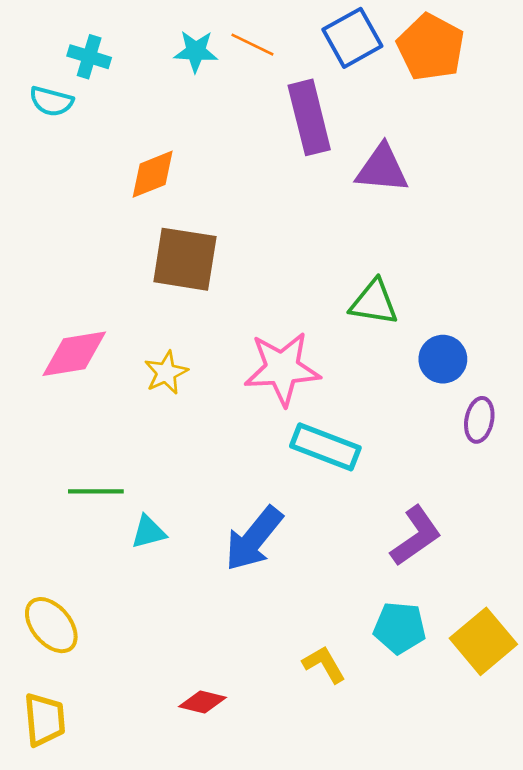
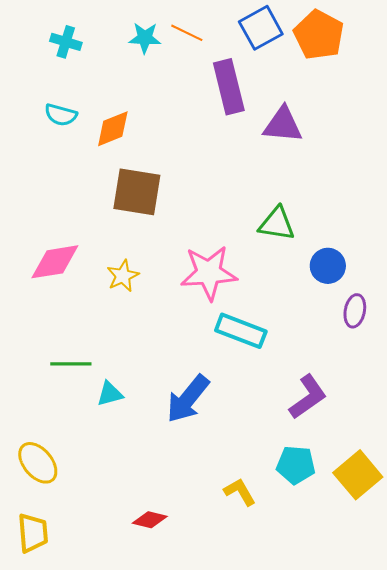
cyan semicircle: (51, 101) -> (61, 115), moved

